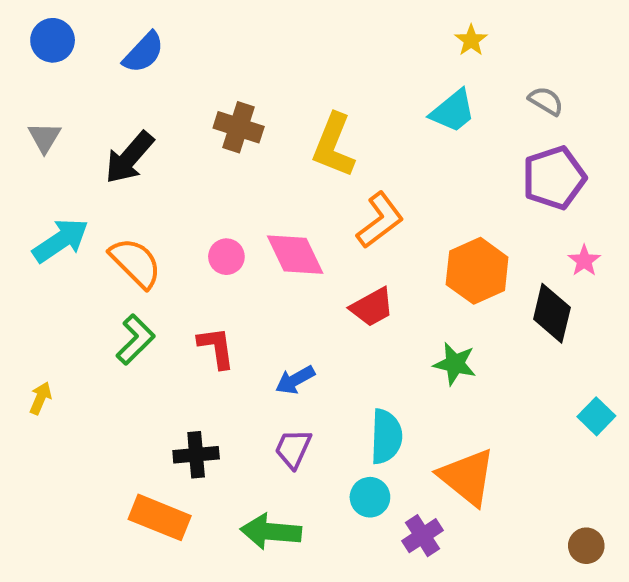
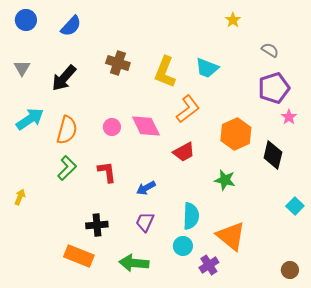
cyan trapezoid: (453, 111) -> (207, 68), moved, turned 60
pink star: (584, 261) -> (289, 117), moved
orange semicircle: (135, 263) -> (67, 130), turned 60

